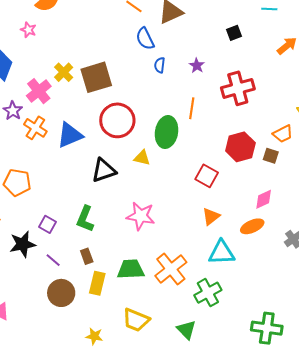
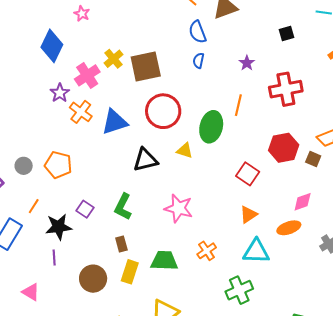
blue semicircle: (160, 65) -> (198, 61), moved
purple line: (53, 260) -> (54, 257), moved, turned 42
orange cross: (171, 269) -> (207, 251), moved, size x0.6

